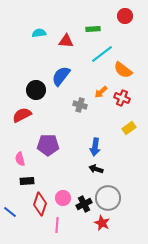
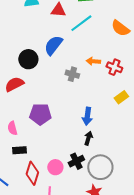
cyan line: (102, 54) -> (81, 23), moved
orange semicircle: (123, 70) -> (120, 28), moved
orange arrow: (101, 92) -> (93, 61), turned 48
black arrow: (96, 169) -> (88, 138), turned 88
black cross: (84, 204) -> (76, 161), moved

